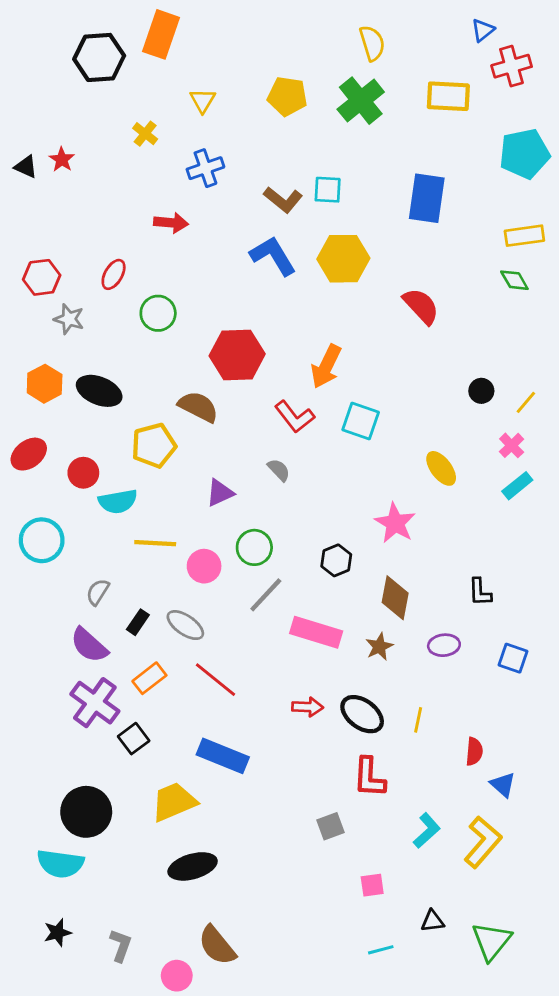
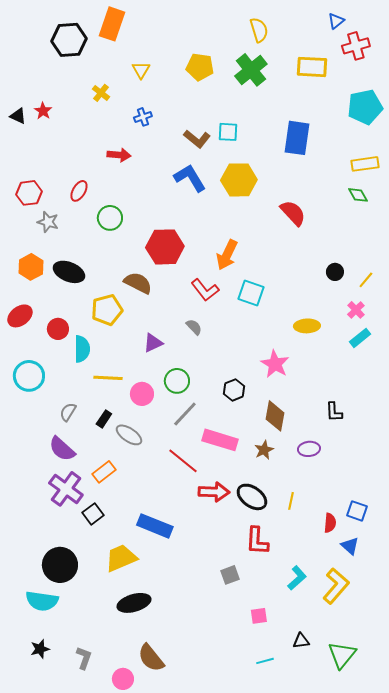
blue cross: (205, 168) -> (143, 117), size x0.7
yellow ellipse: (441, 468) -> (307, 326), turned -55
cyan semicircle: (118, 501) -> (82, 349), turned -80
black rectangle: (138, 622) -> (104, 419), moved
blue square: (513, 658) -> (357, 511), moved
red line: (216, 680) -> (183, 461), moved
red arrow: (307, 707) -> (214, 492), size x1.4

